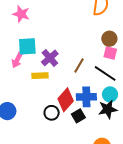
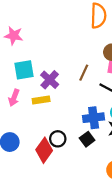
pink arrow: (17, 60) -> (14, 98), moved
brown line: (79, 65) -> (84, 73), moved
red diamond: (66, 100) -> (44, 150), moved

